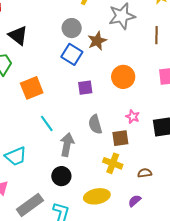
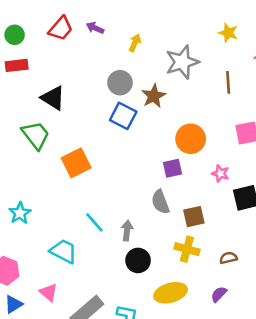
purple square: (85, 88) -> (172, 168), moved
pink star: (133, 117) -> (220, 173), moved
cyan line: (47, 123) -> (94, 222), moved
gray arrow: (67, 145) -> (127, 231), size x0.7
cyan trapezoid: (16, 156) -> (64, 251), turned -125
black circle: (61, 176) -> (138, 260), moved

